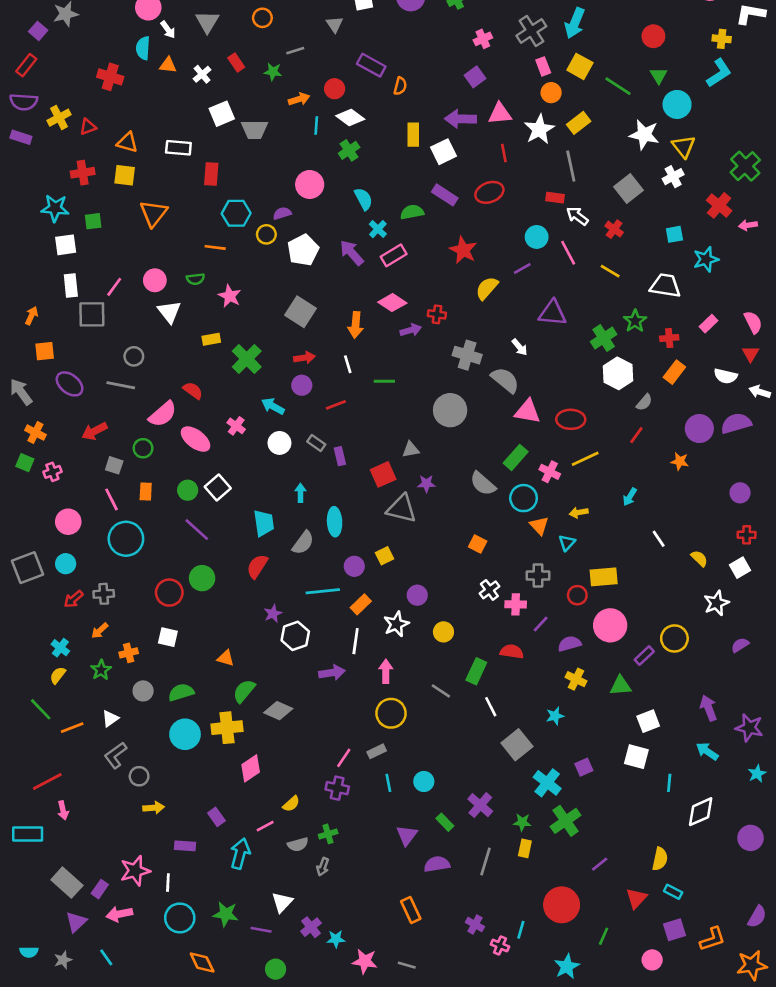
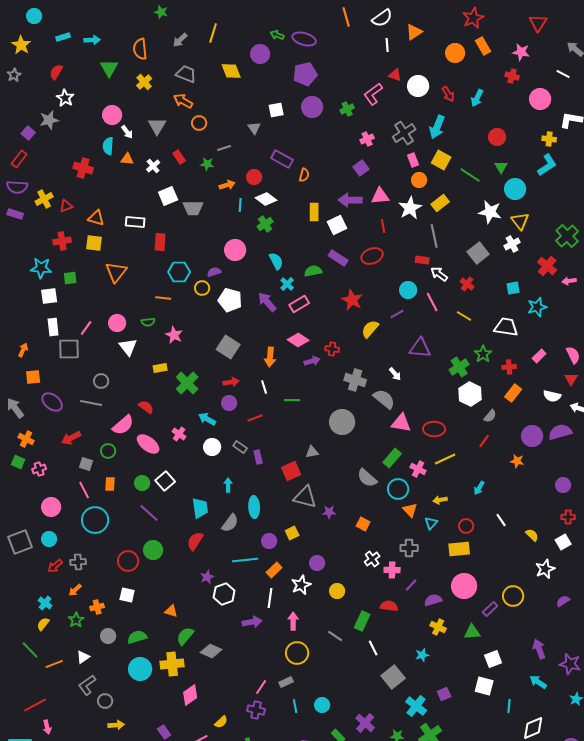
white pentagon: (303, 250) -> (230, 300), turned -30
purple star: (426, 484) -> (329, 512), moved
red circle: (577, 595) -> (466, 526), moved

